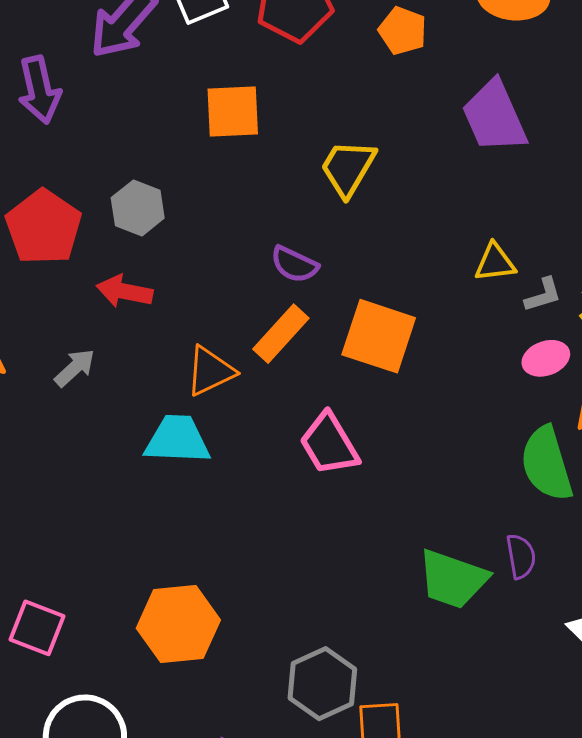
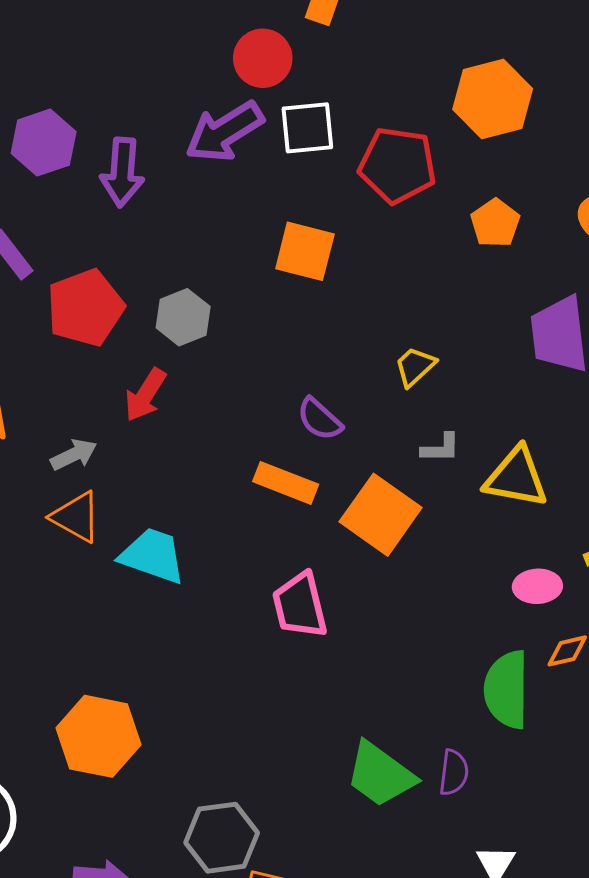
yellow trapezoid: (348, 168) -> (415, 366), moved, size x0.7
yellow triangle: (495, 263) -> (516, 477), size x1.5
red arrow: (125, 291) -> (145, 395), turned -86
gray L-shape: (543, 295) -> (441, 448), moved
orange rectangle: (281, 334) -> (286, 483), turned 52
orange triangle: (210, 371) -> (76, 517), moved, turned 38

